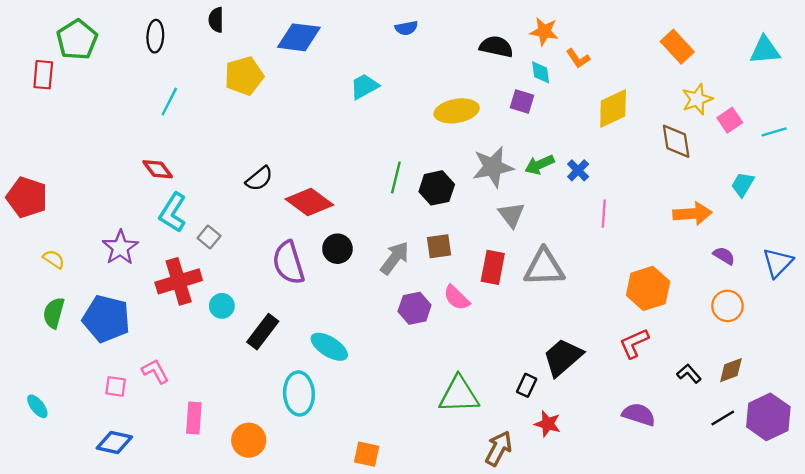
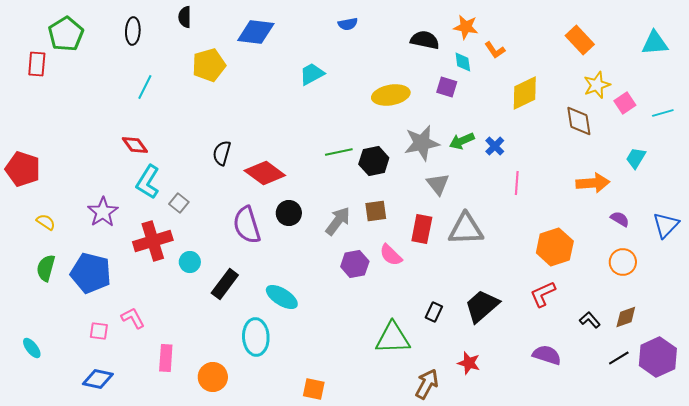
green line: (396, 177) -> (339, 152), turned 64
black semicircle: (259, 179) -> (222, 153), turned 145
black rectangle: (527, 385) -> (434, 312), moved

